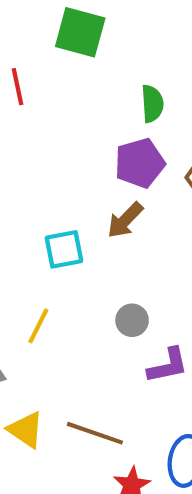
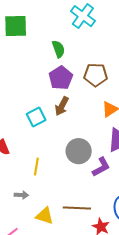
cyan square: (64, 249) -> (36, 117), moved
gray circle: (132, 320) -> (79, 151), size x1.6

